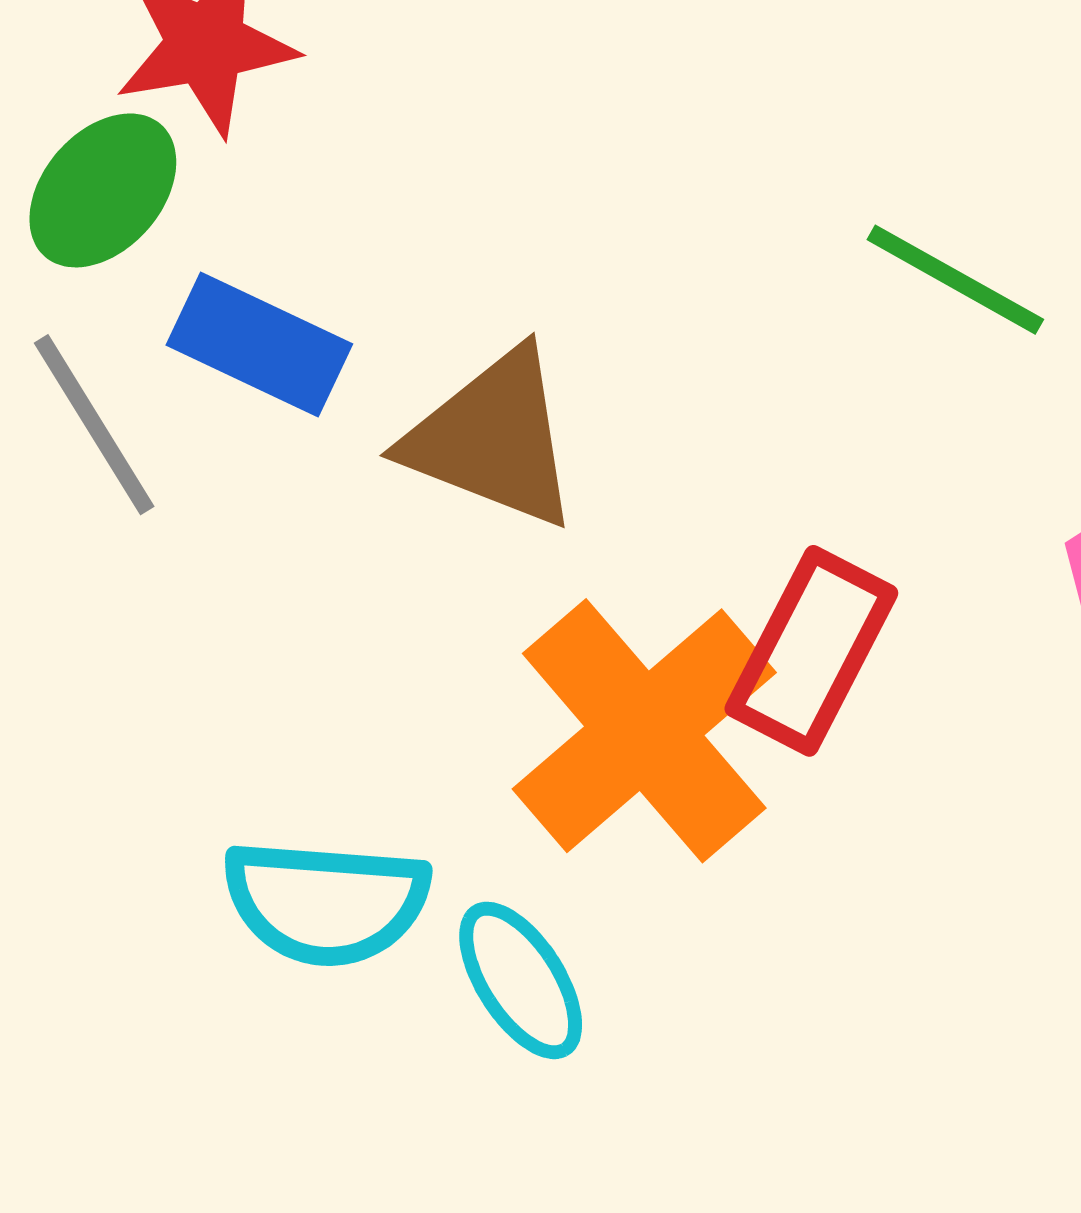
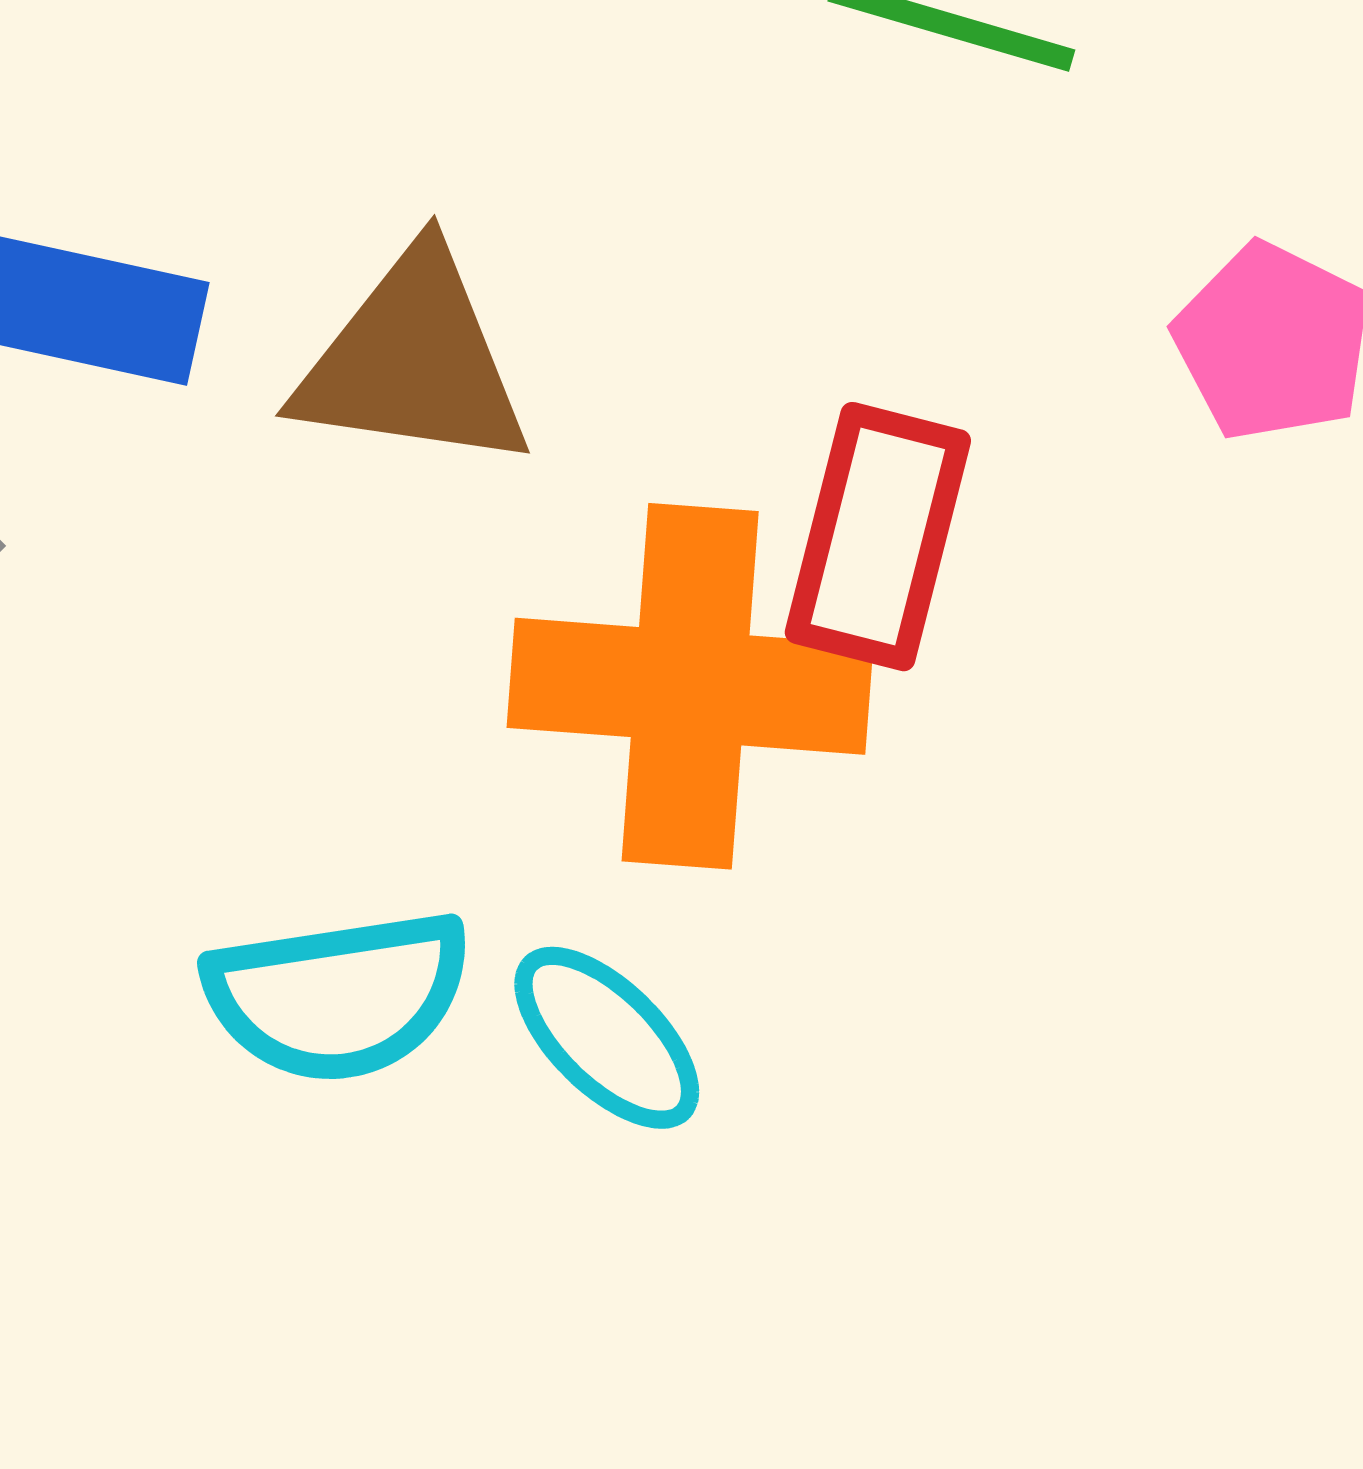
orange cross: (644, 731) -> (690, 686), turned -32

